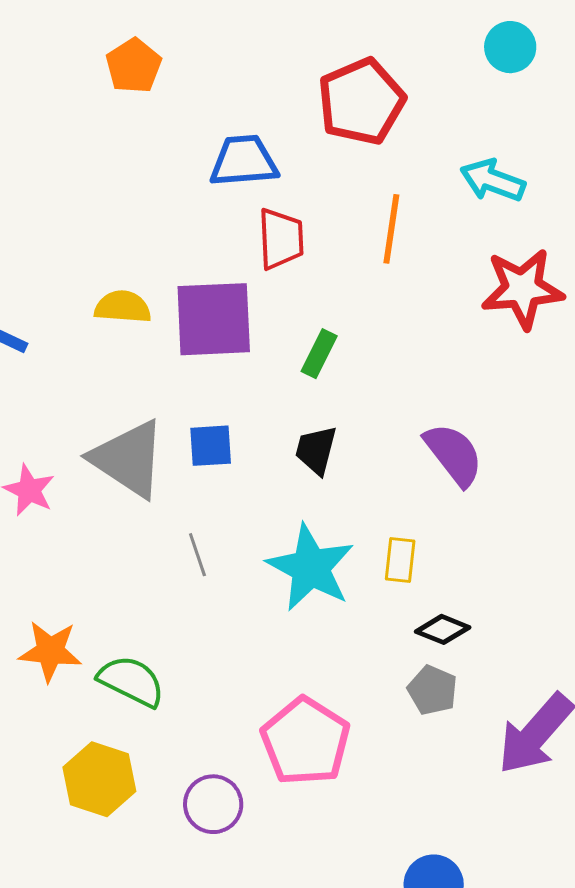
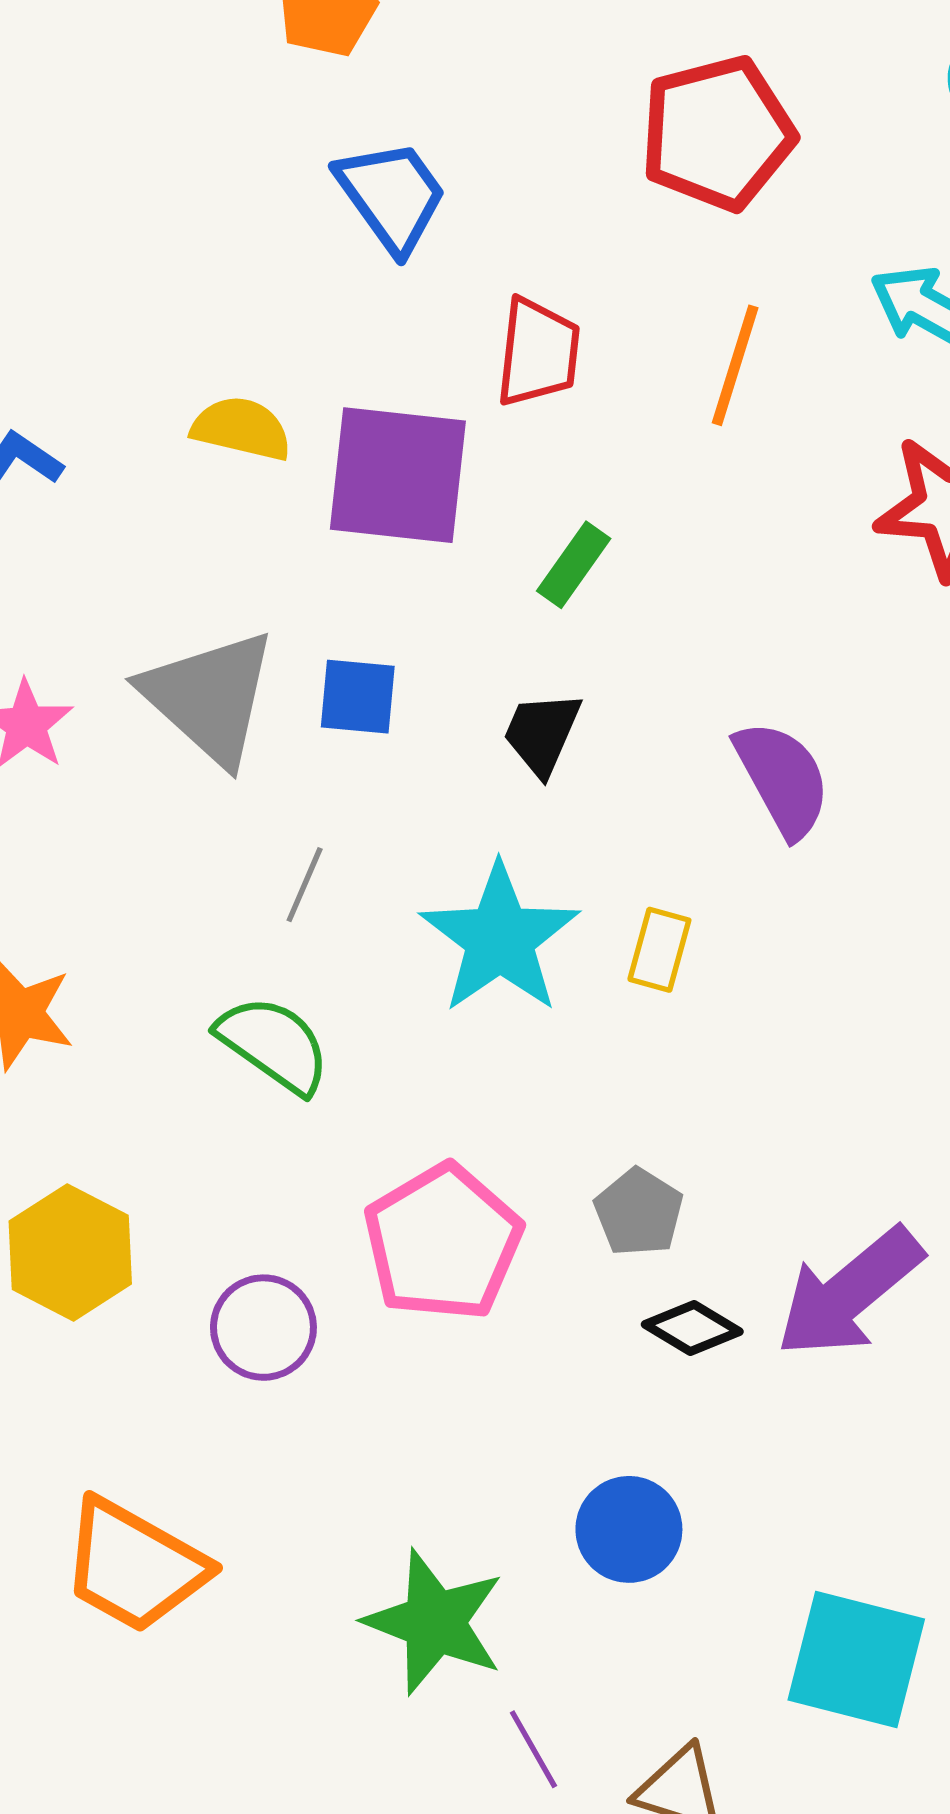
blue trapezoid: (244, 161) -> (392, 196), moved, turned 50
gray line: (197, 555) -> (305, 885), turned 33
black diamond: (443, 629) -> (692, 1328), moved
green semicircle: (131, 681) -> (274, 1044), moved
gray pentagon: (432, 690) -> (639, 1212), moved

